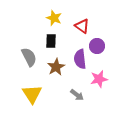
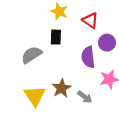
gray semicircle: (29, 57) -> (31, 55), turned -96
brown star: (56, 67) -> (61, 88), moved

